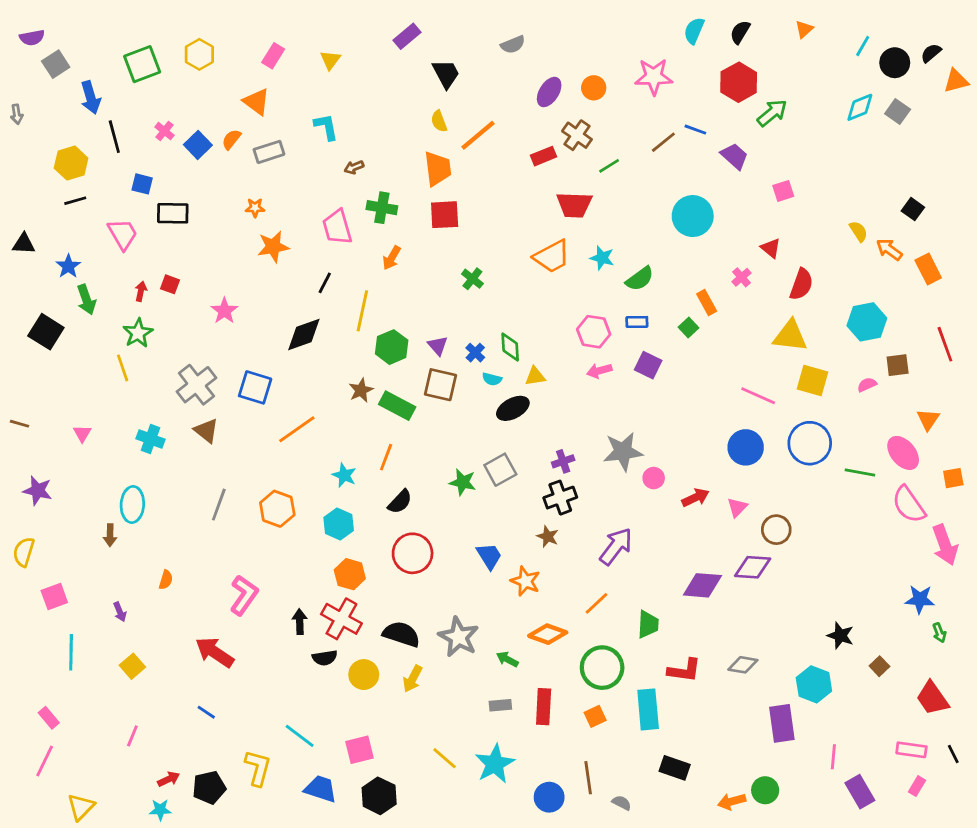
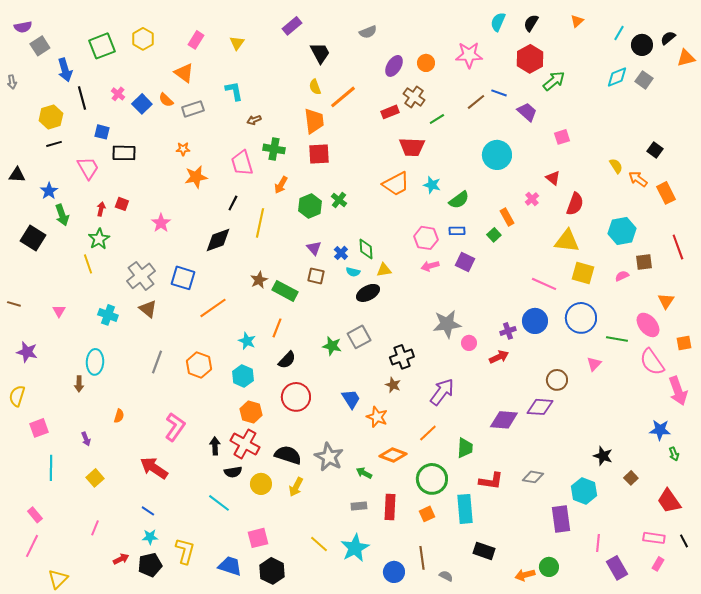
orange semicircle: (231, 139) -> (166, 100), turned -84
green hexagon: (392, 347) -> (310, 206), moved
brown square: (440, 385) -> (316, 276), size x0.7
purple cross: (563, 461) -> (508, 331), moved
pink triangle: (737, 507) -> (594, 364), moved
cyan line: (300, 736) -> (219, 503), moved
cyan star: (160, 810) -> (150, 537), moved

